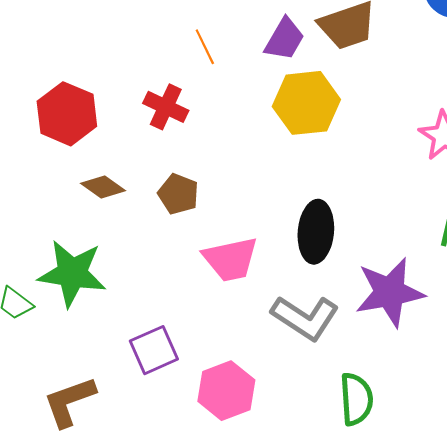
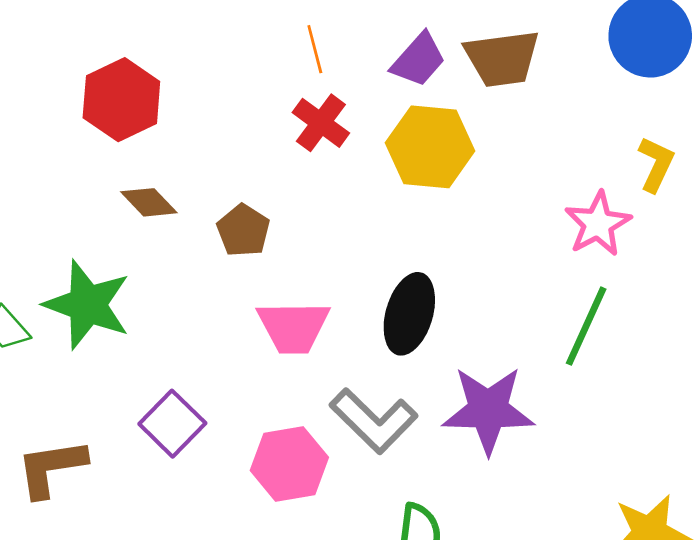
red cross: (166, 107) -> (321, 123), moved
purple square: (154, 350) -> (172, 424), turned -33
pink hexagon: (226, 391) -> (289, 464), moved

